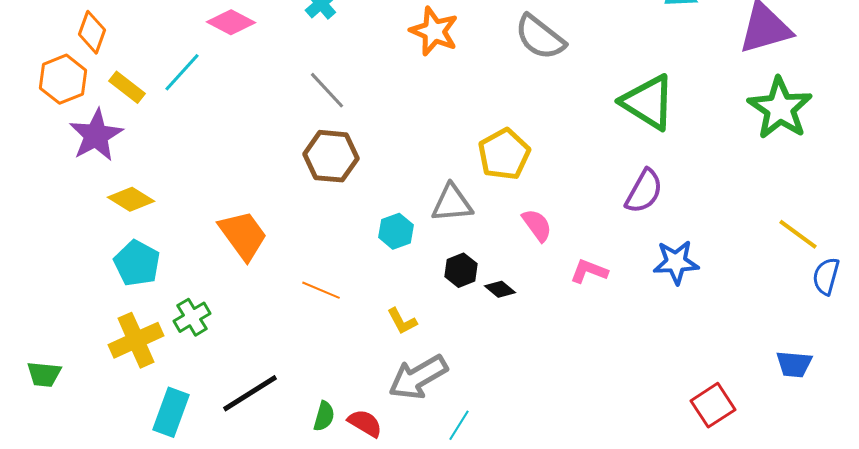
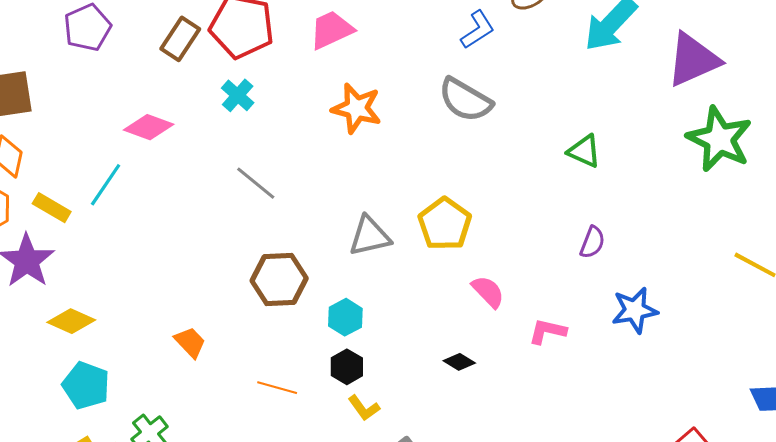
green triangle: (648, 102) -> (584, 151), size x0.6
brown hexagon: (331, 156) -> (279, 280), moved
purple semicircle: (644, 191) -> (592, 242), size x0.7
gray triangle: (452, 203) -> (370, 236), moved
orange trapezoid: (243, 235) -> (190, 342), size x0.6
black hexagon: (461, 270) -> (347, 367), moved

